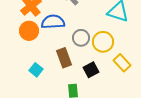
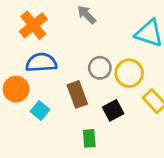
blue semicircle: (53, 22) -> (41, 63), moved
orange circle: (29, 31) -> (16, 89), moved

